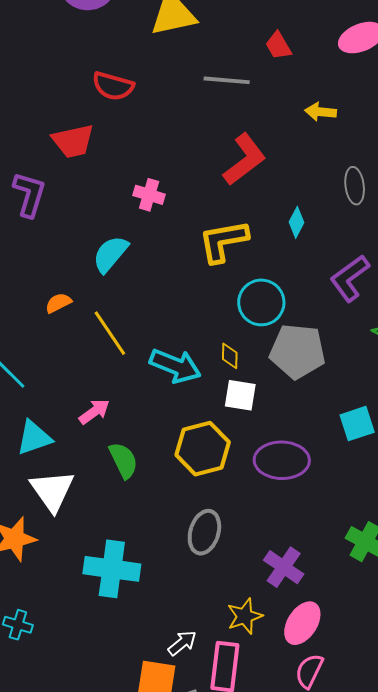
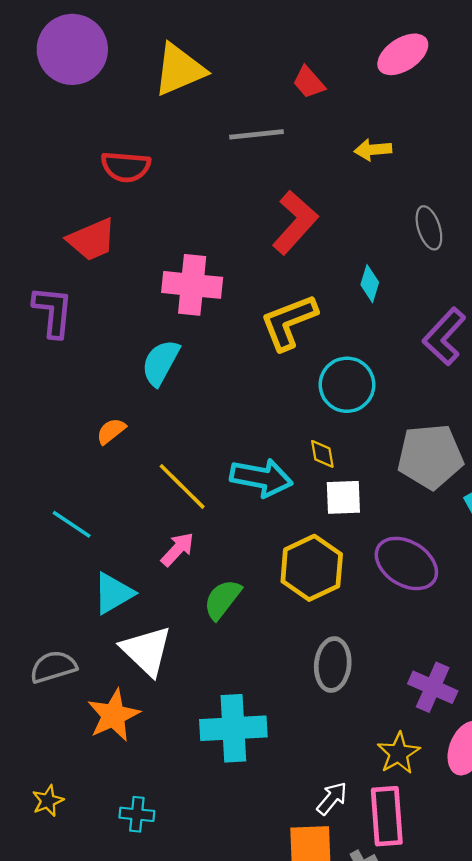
pink cross: (149, 195) -> (192, 285), size x1.6
yellow line: (110, 333) -> (182, 486), moved
gray pentagon: (298, 351) -> (430, 456), moved
green semicircle: (123, 460) -> (222, 599), turned -105
purple ellipse: (282, 460) -> (406, 563), turned 42

